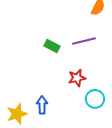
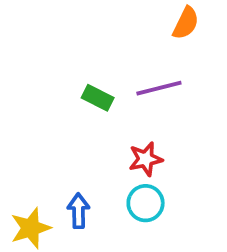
cyan circle: (95, 99) -> (146, 203), moved

